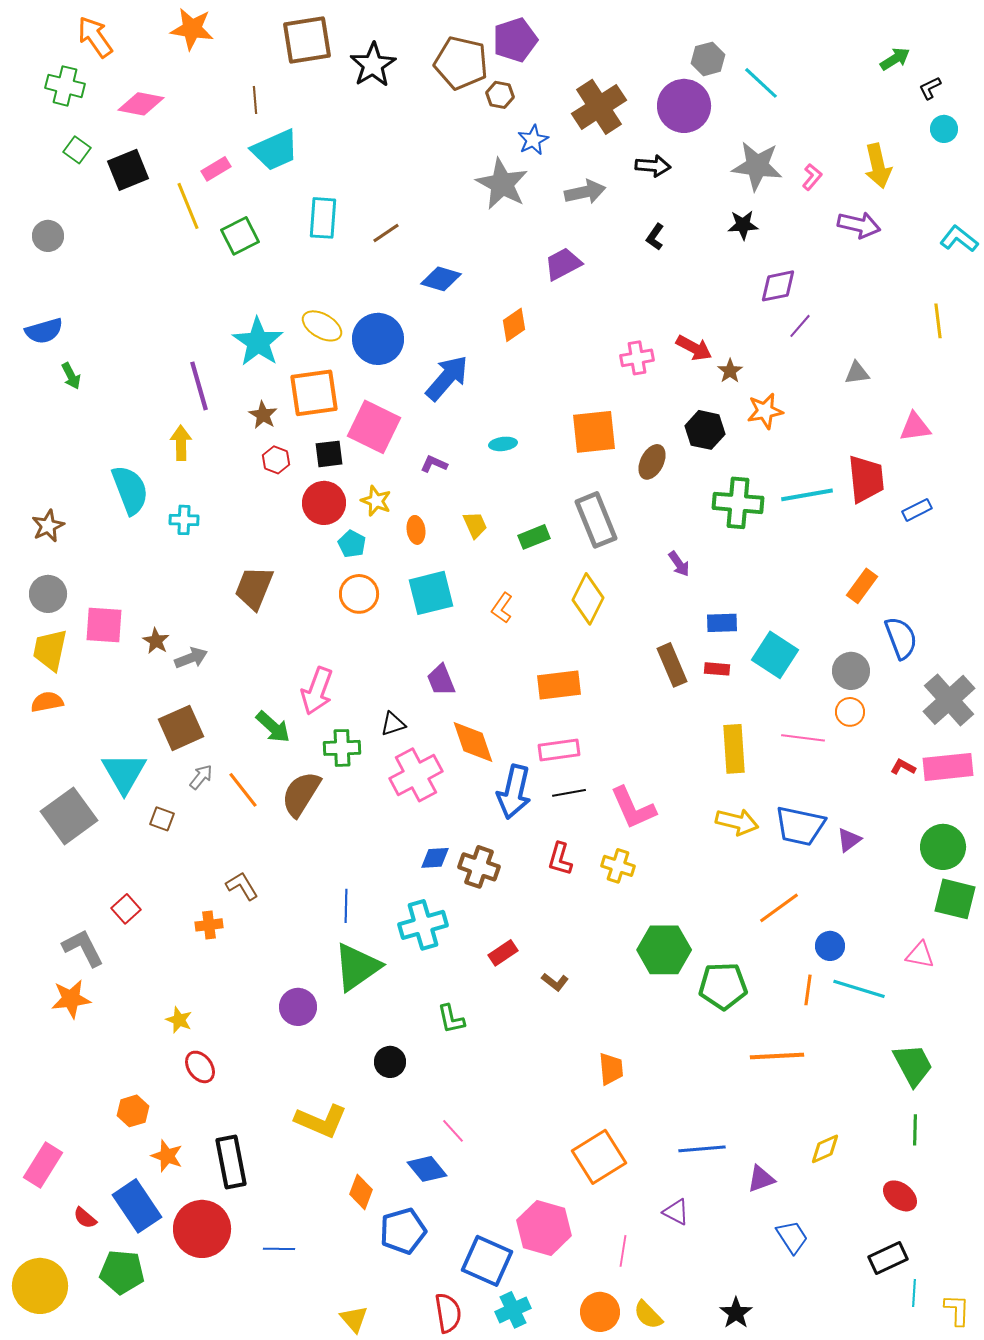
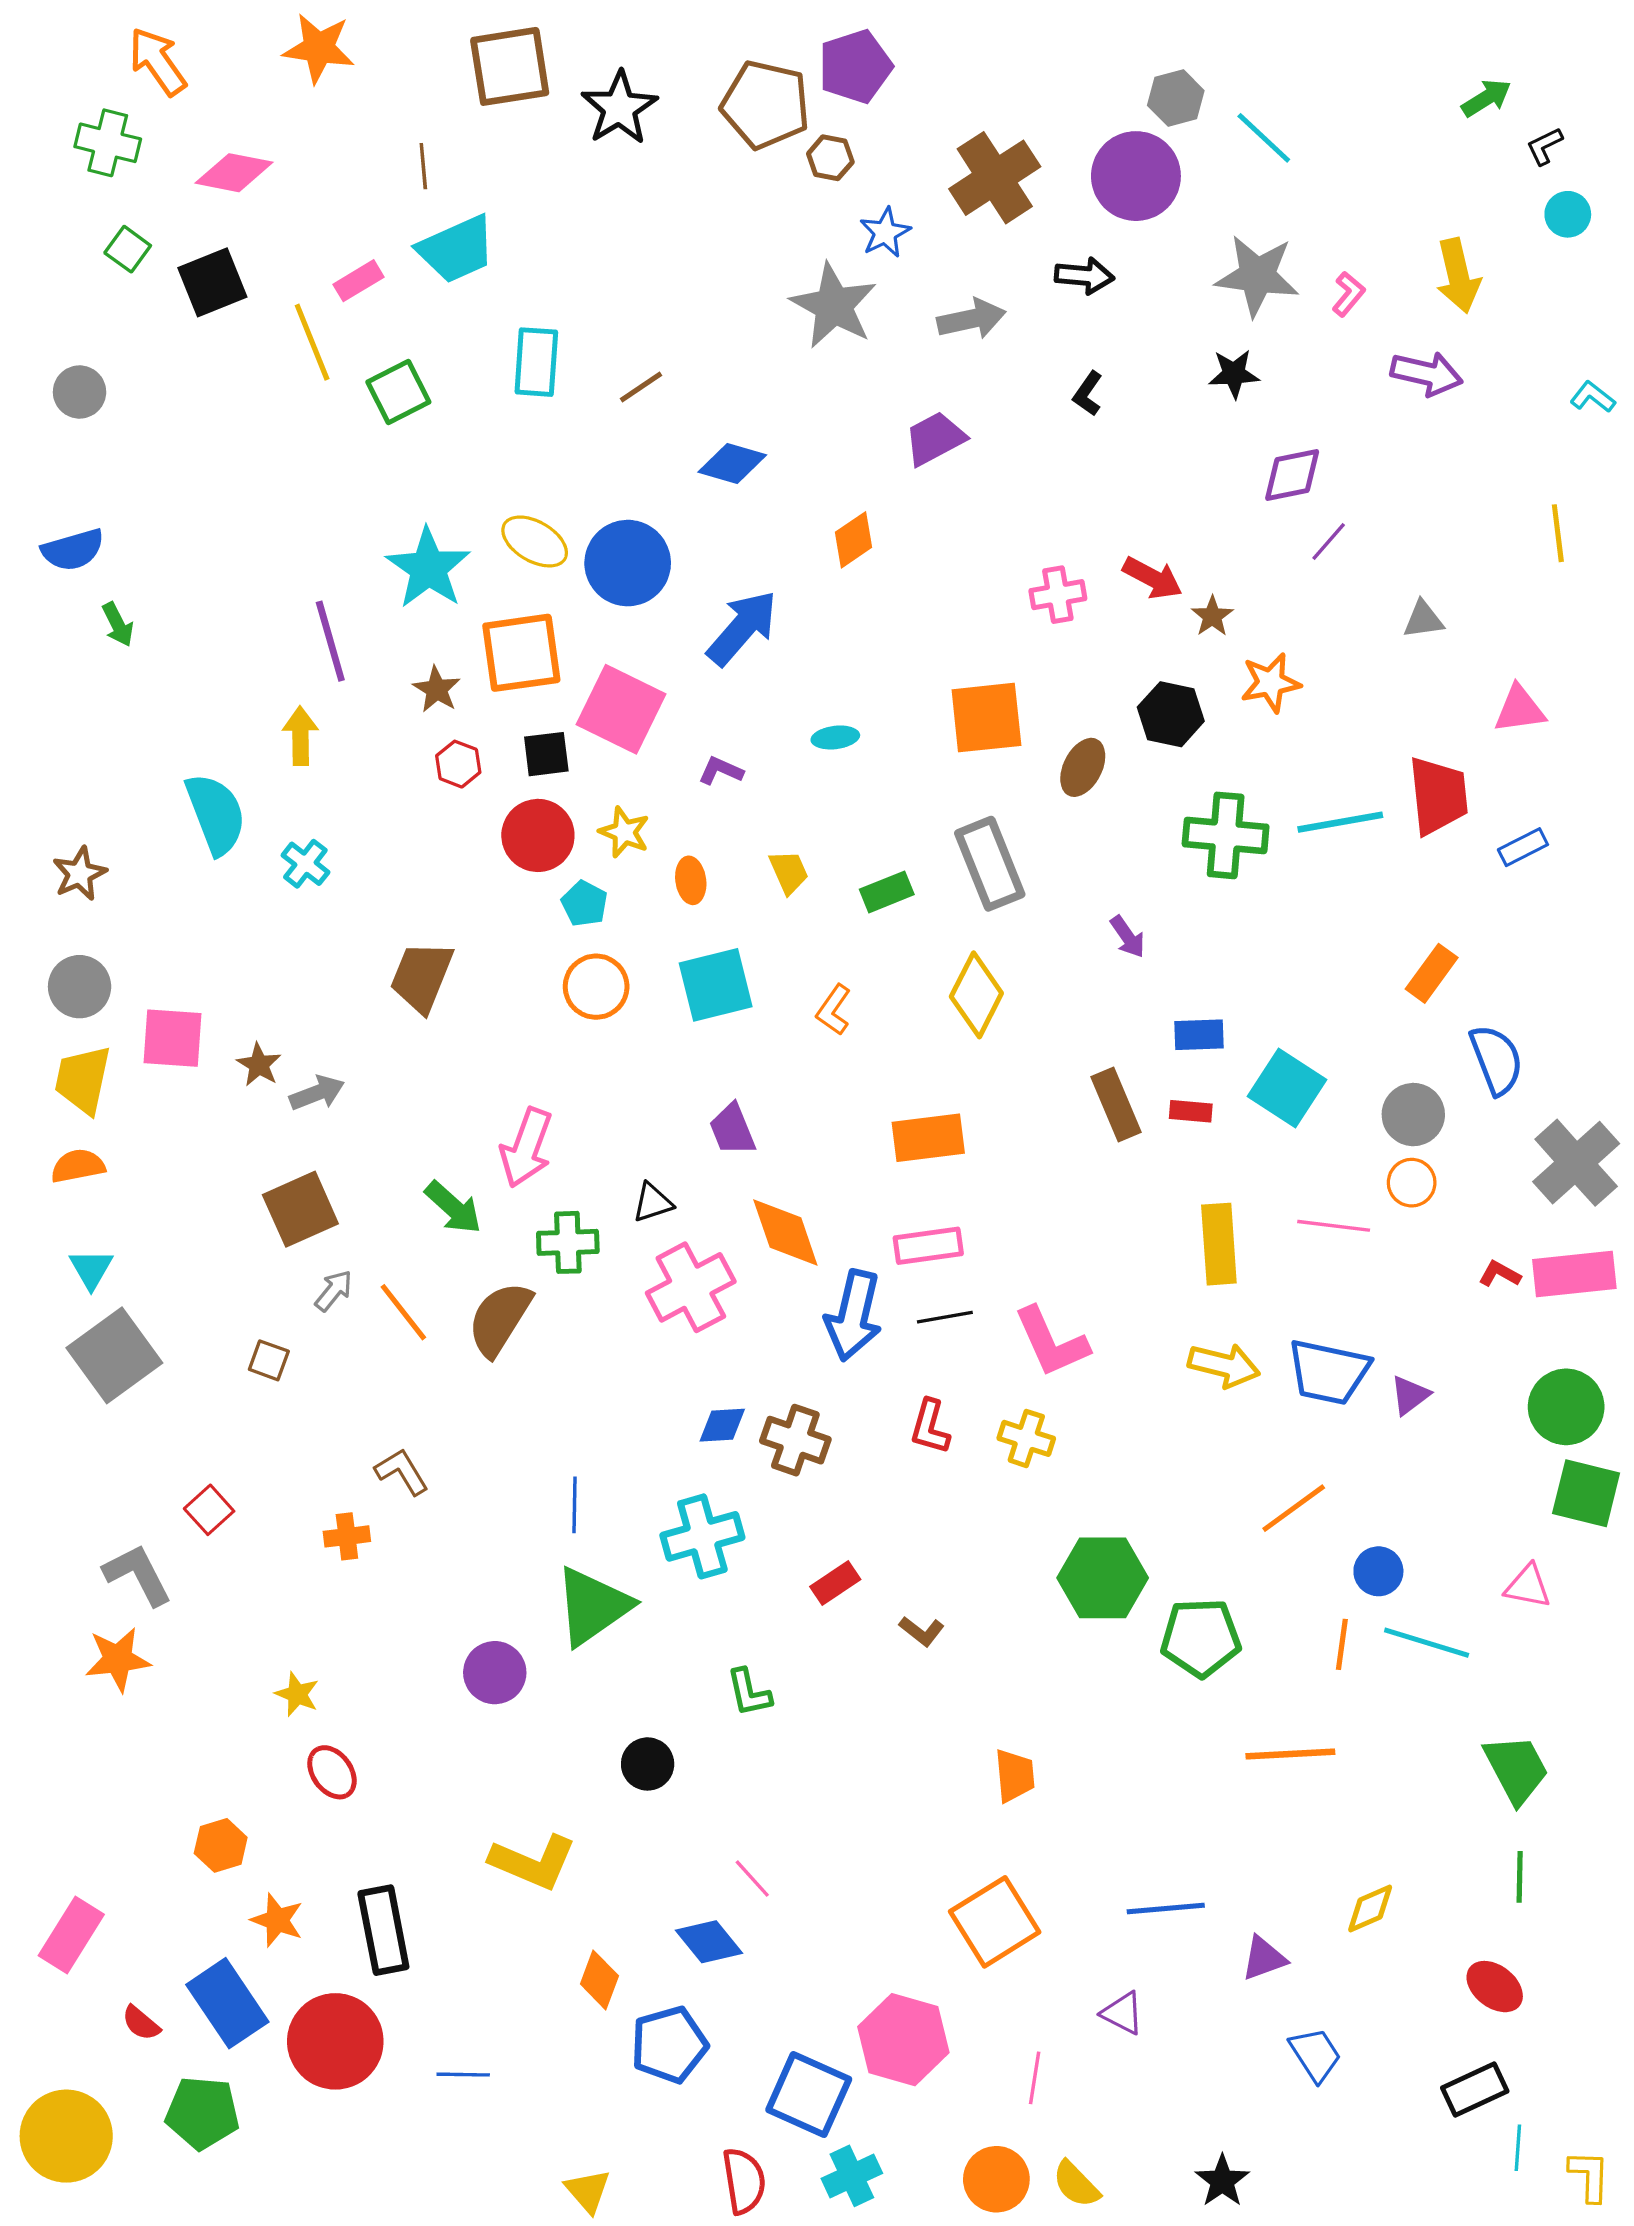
cyan L-shape: (959, 239) -> (1593, 397), size x0.7
cyan cross: (184, 520) -> (305, 864), turned 36
cyan triangle: (124, 773) -> (91, 1269), moved, size x0.6

